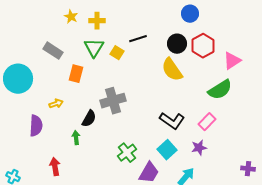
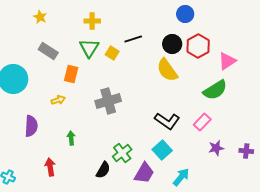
yellow star: (71, 17) -> (40, 17), moved
yellow arrow: (56, 104) -> (58, 100), moved
black semicircle: (89, 119) -> (103, 170), moved
purple star: (199, 148) -> (216, 148), moved
purple cross: (248, 169) -> (246, 151), moved

